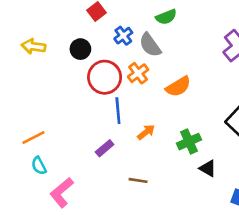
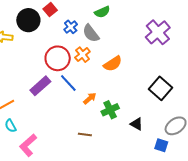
black circle: (80, 49) -> (28, 20), moved, size x1.5
blue line: (118, 111) -> (68, 83), turned -36
green cross: (189, 142) -> (110, 110), moved
purple rectangle: (105, 148) -> (40, 86), moved, size x1.5

